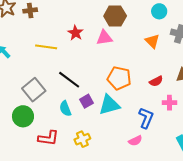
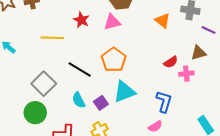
orange pentagon: (119, 78) -> (114, 60), moved, turned 30
purple square: (86, 101) -> (101, 103), moved
pink cross: (169, 103) -> (186, 74), moved

